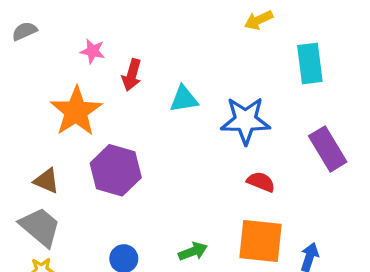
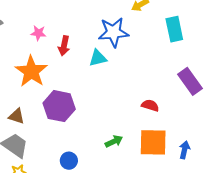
blue star: (245, 120) -> (113, 32), moved
green arrow: (193, 251) -> (114, 141), moved

